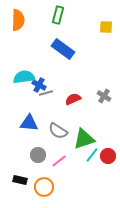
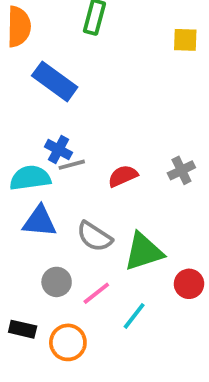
blue rectangle: (63, 49) -> (55, 81), moved
cyan semicircle: (24, 77) -> (30, 178), moved
gray cross: (104, 96) -> (181, 170), turned 32
cyan line: (92, 155) -> (134, 316), moved

